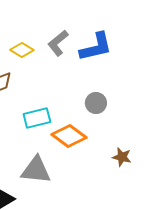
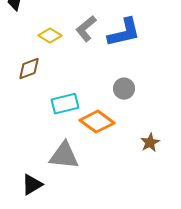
brown star: (122, 157) -> (150, 143), turned 30

